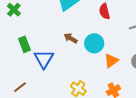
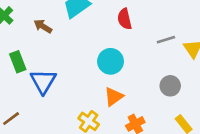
brown arrow: (71, 38) -> (43, 26), moved
orange triangle: (111, 61) -> (114, 97), moved

